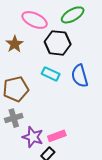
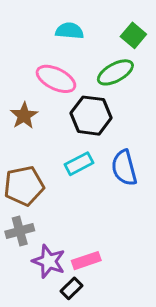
cyan rectangle: (51, 74) -> (79, 164), turned -54

